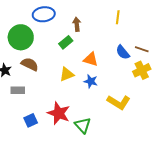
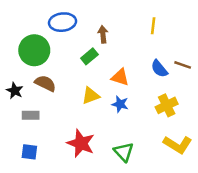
yellow cross: (142, 70) -> (167, 105), moved
yellow L-shape: (119, 102) -> (178, 145), moved
blue square: (31, 120) -> (29, 152), moved, turned 32
green triangle: (83, 125) -> (124, 152), moved

